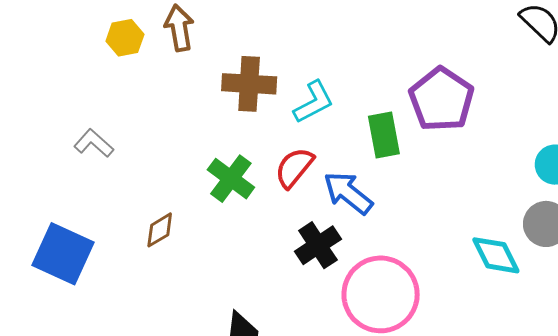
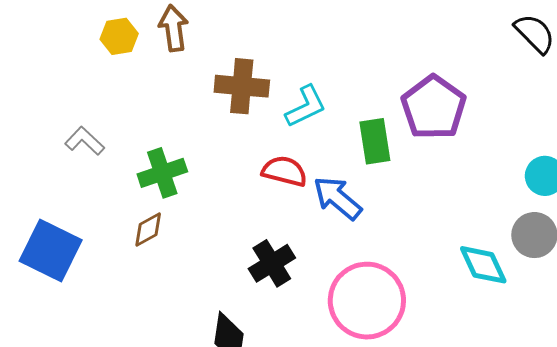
red semicircle: (294, 168) -> (284, 171), turned 63
green cross: (231, 179) -> (162, 173), moved, turned 33
black cross: (318, 245) -> (272, 263), moved

